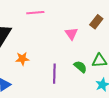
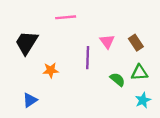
brown rectangle: (96, 22) -> (136, 43), moved, turned -72
purple line: (54, 74) -> (88, 58), moved

